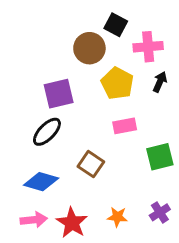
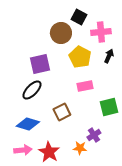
brown square: (91, 164) -> (62, 112), turned 30
purple cross: (160, 212) -> (94, 135), moved

